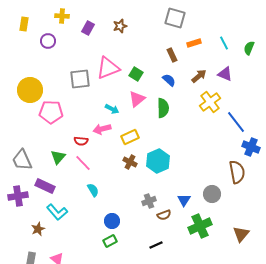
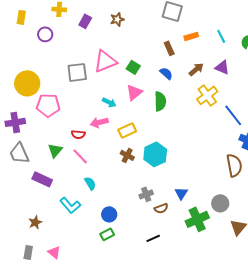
gray circle: (212, 194) -> (220, 203), moved
purple cross: (18, 196) -> (15, 122), moved
cyan L-shape: (57, 212) -> (70, 205), moved

